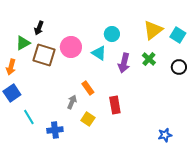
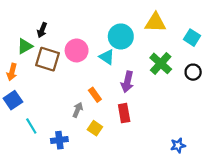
yellow triangle: (153, 30) -> (155, 22), moved, turned 40
cyan circle: (112, 34) -> (121, 36), size x1.5
green cross: (149, 59) -> (161, 63), size x1.5
purple arrow: (124, 63) -> (127, 82), moved

